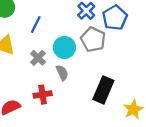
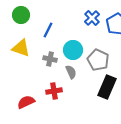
gray pentagon: (93, 39) -> (98, 60), moved
gray cross: (38, 58) -> (50, 59), turned -32

